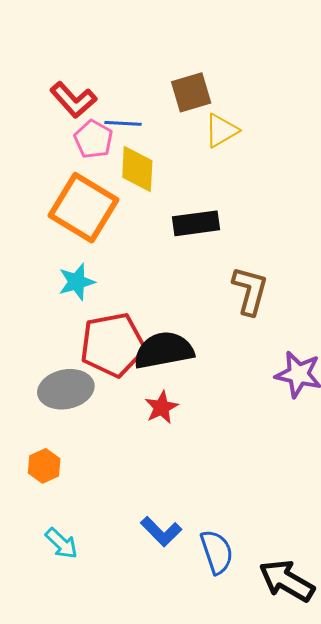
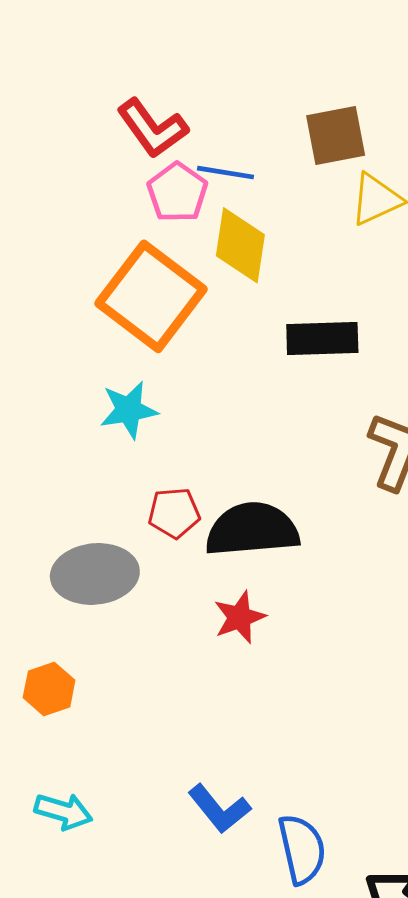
red pentagon: (113, 345) -> (174, 513), size x0.5
cyan arrow: (61, 543) -> (63, 811), turned -33

